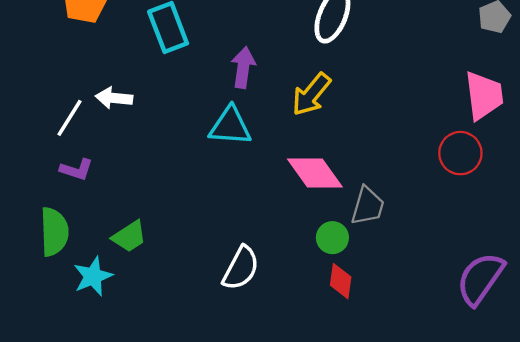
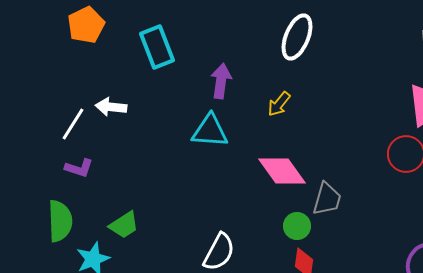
yellow arrow: (311, 94) -> (279, 104), size x0.7

